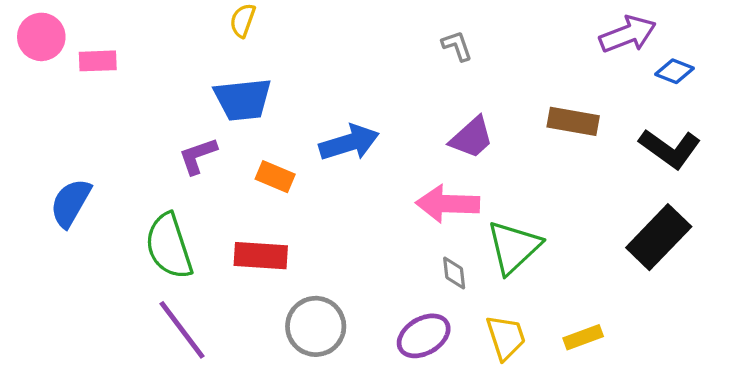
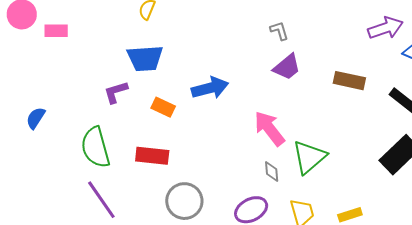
purple trapezoid: (472, 138) -> (287, 67), moved
blue semicircle: (71, 203) -> (36, 118), size x0.7
pink arrow: (448, 204) -> (269, 128), turned 48

